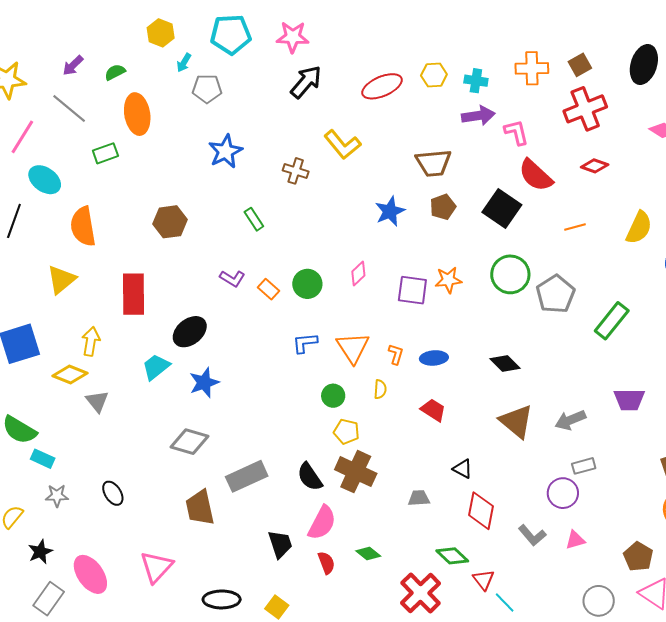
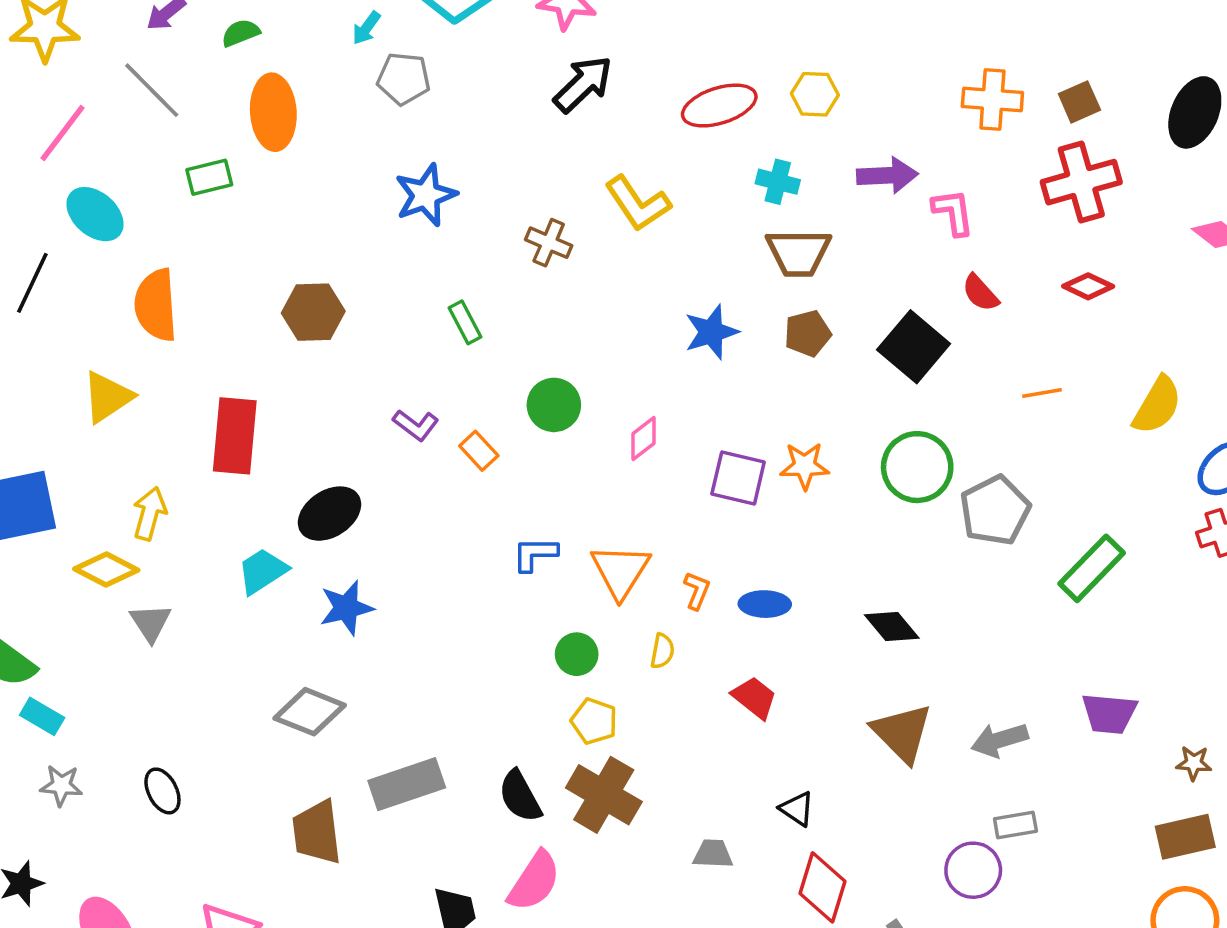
cyan cross: (476, 81) -> (778, 182), moved
red semicircle: (536, 175) -> (980, 293), size x0.6
green circle: (307, 284) -> (554, 405), moved

